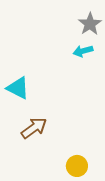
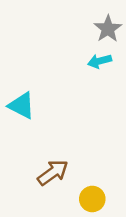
brown arrow: (34, 128) -> (53, 173), moved

